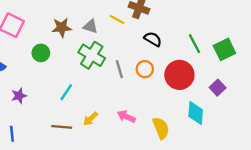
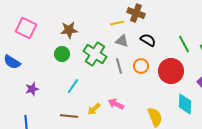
yellow line: (117, 19) -> (117, 23), turned -40
gray triangle: (91, 26) -> (122, 41), moved
green circle: (41, 53) -> (62, 54), moved
pink arrow: (126, 116) -> (116, 104), moved

